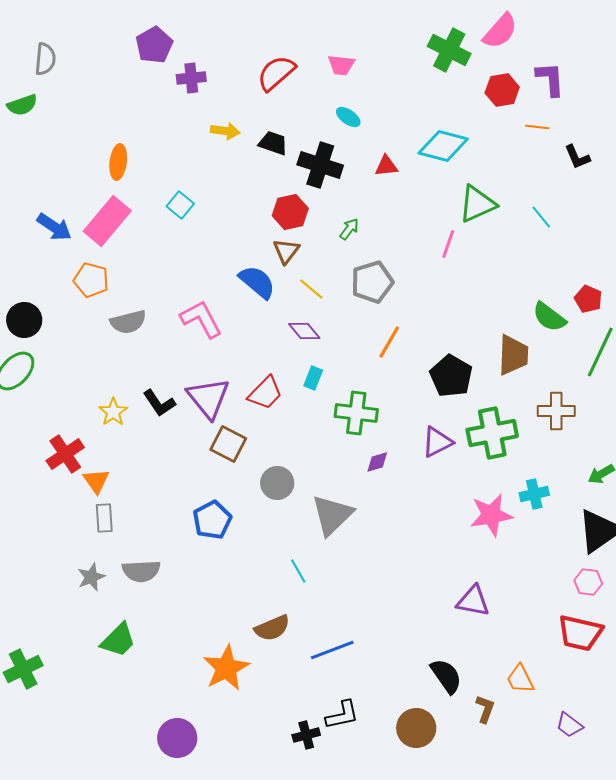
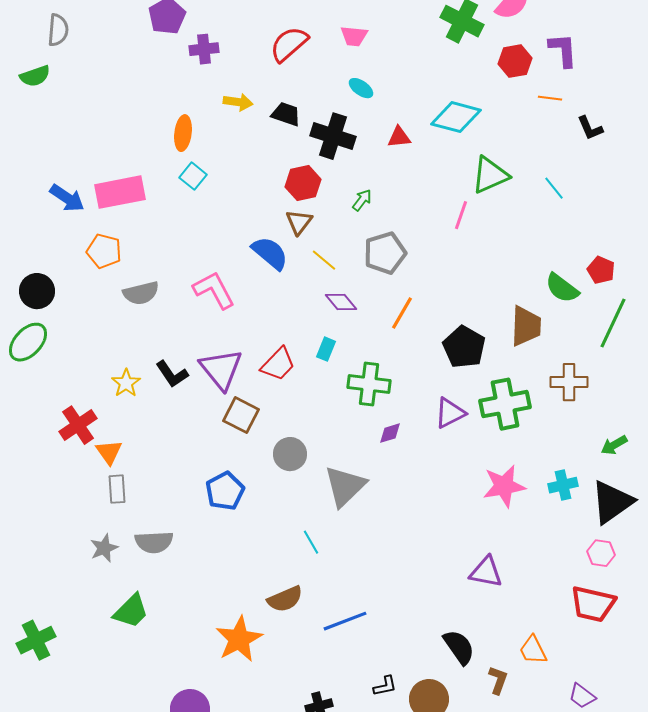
orange ellipse: (118, 162) -> (183, 133), moved
pink rectangle: (107, 221) -> (120, 192), turned 39
purple diamond: (304, 331) -> (341, 302), moved
cyan cross: (534, 494) -> (563, 485), moved
black L-shape: (342, 715) -> (385, 686), moved, size x0.7

